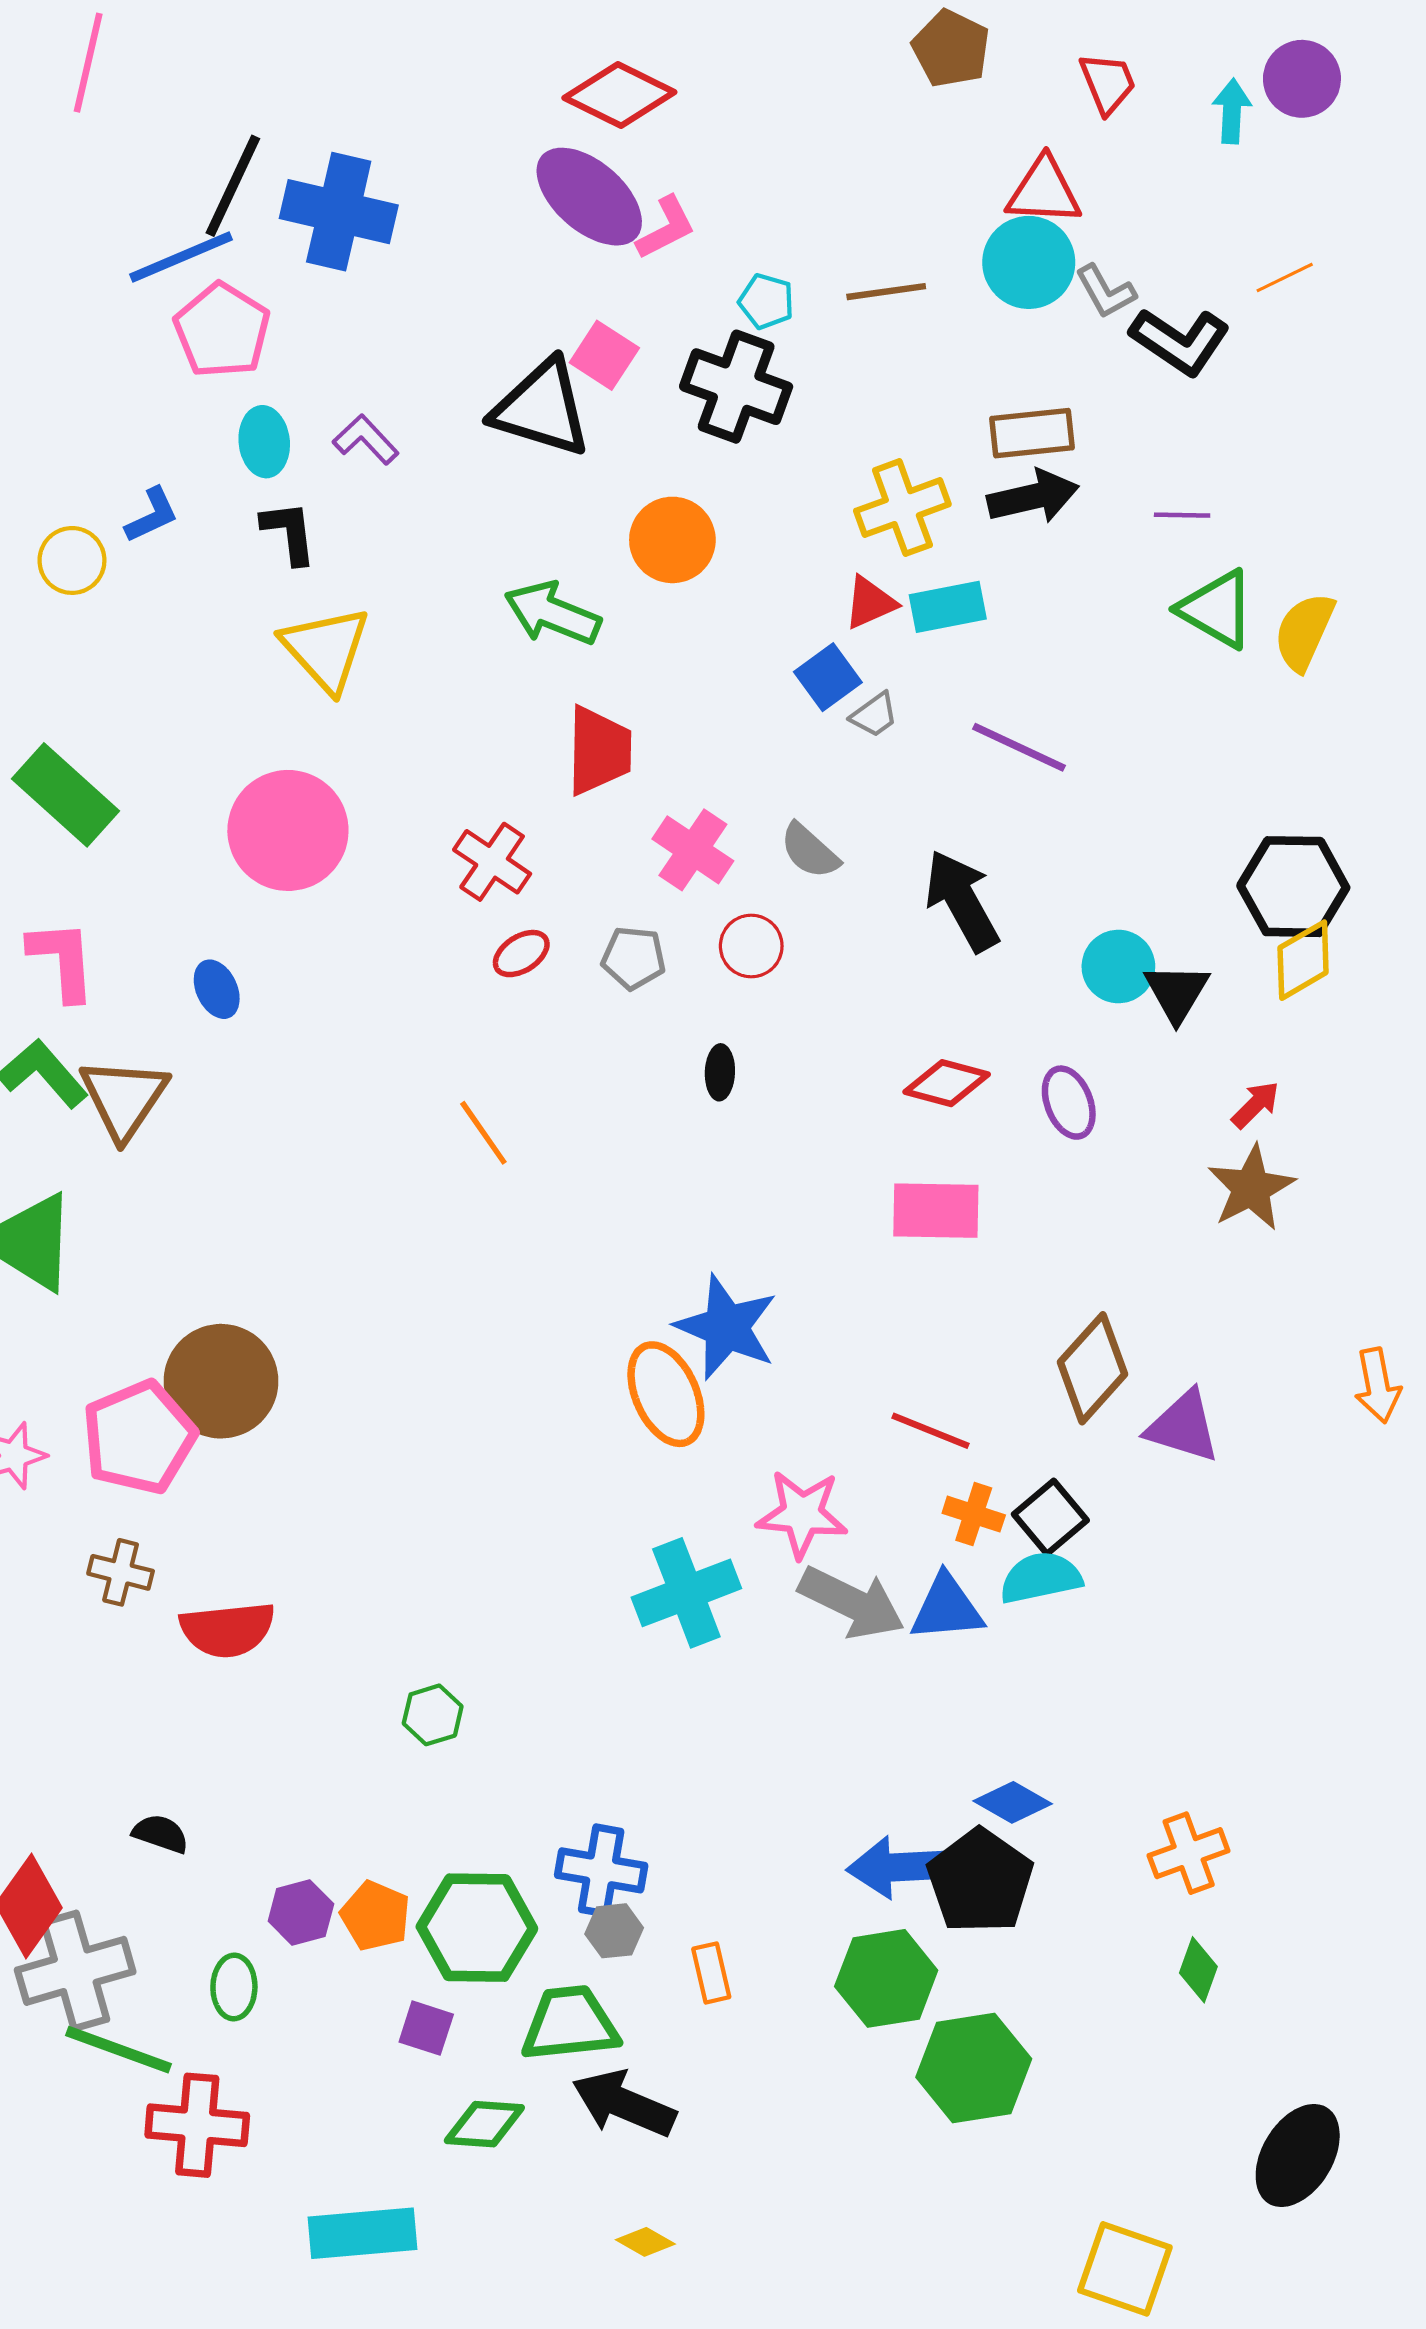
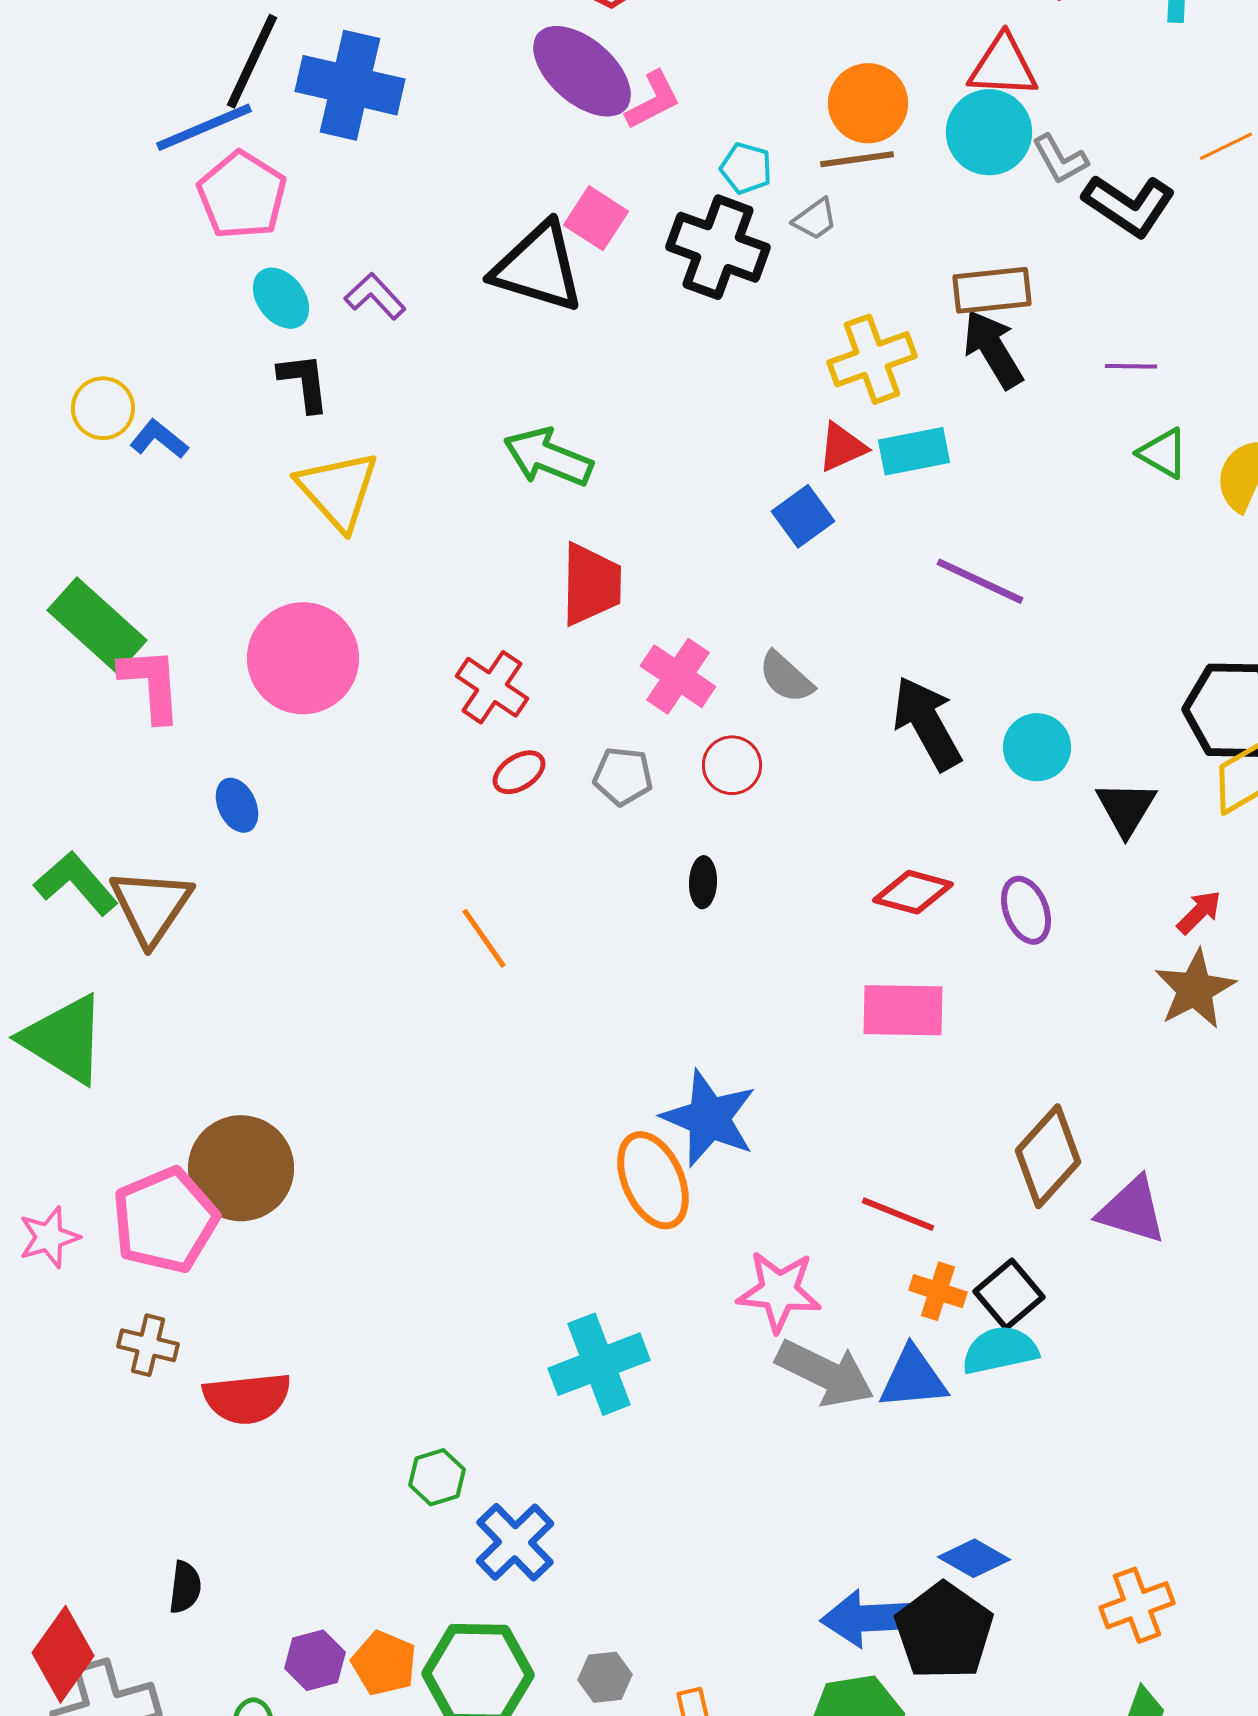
cyan ellipse: (264, 442) -> (281, 298), turned -32
black arrow: (1033, 497) -> (993, 349), turned -108
blue L-shape: (152, 515) -> (159, 439), moved, turned -116
orange circle: (672, 540) -> (868, 103), moved
green triangle: (1217, 609) -> (1163, 453), size x0.7
gray trapezoid: (874, 715) -> (815, 219), moved
pink L-shape: (62, 960) -> (151, 684), moved
cyan circle: (1118, 967) -> (1037, 747), moved
cyan cross: (686, 1593) -> (599, 1364), moved
black semicircle: (161, 1834) -> (185, 1587), turned 78
blue cross: (601, 1870) -> (515, 1542), moved, turned 36

